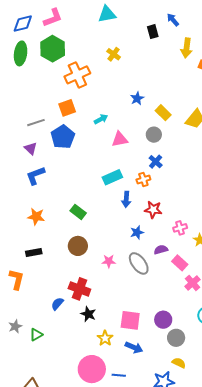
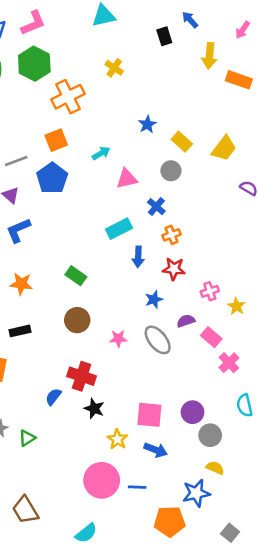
blue cross: (156, 162) -> (156, 207), moved
orange cross: (143, 179) -> (172, 235), moved

